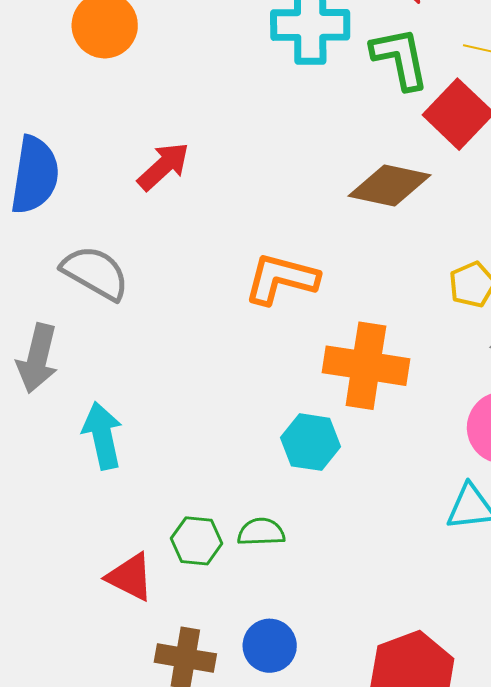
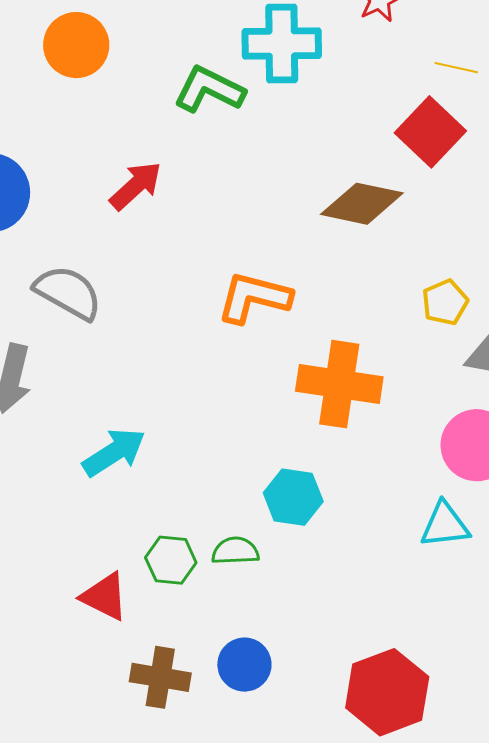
green L-shape: (400, 58) -> (209, 90), moved, turned -52
cyan arrow: (102, 436) -> (114, 452), moved, turned 70
cyan hexagon: (311, 442) -> (293, 497), moved

